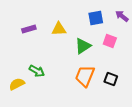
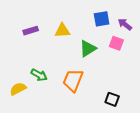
purple arrow: (122, 16) -> (125, 24), moved
orange trapezoid: (85, 76) -> (73, 80), moved
black square: (111, 79) -> (112, 99), moved

